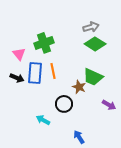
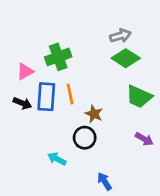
pink triangle: (19, 54) -> (25, 71), turned 40
green trapezoid: (93, 77) -> (139, 97), moved
brown star: (79, 87) -> (94, 114), moved

